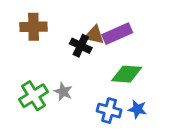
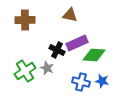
purple rectangle: (117, 34) -> (77, 43), moved
brown triangle: (94, 35) -> (70, 15), moved
black cross: (81, 46) -> (57, 50), moved

